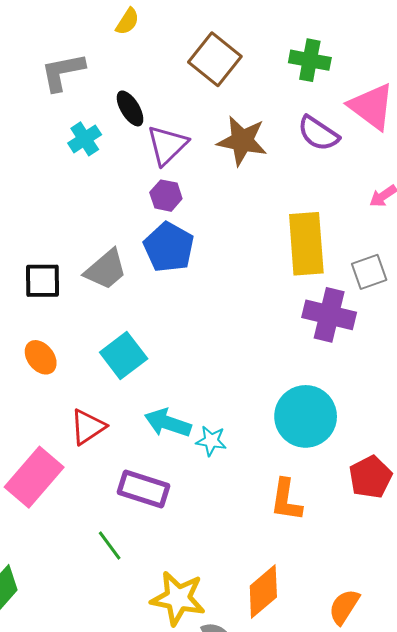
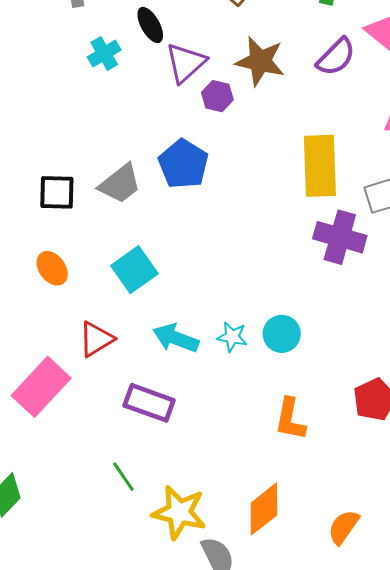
purple semicircle: (318, 133) -> (336, 57), turned -81
purple hexagon: (166, 196) -> (217, 96), moved
cyan circle: (306, 416) -> (282, 334), moved, size x0.6
cyan star: (211, 441) -> (232, 337), moved
green line: (110, 545) -> (123, 477), moved

